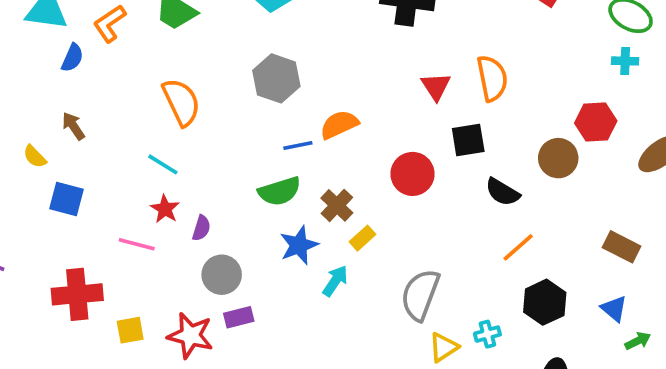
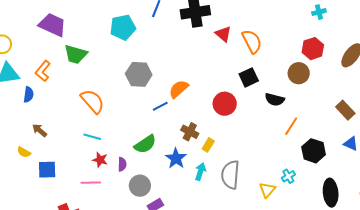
red triangle: (436, 86) -> (223, 34), moved
green semicircle: (280, 191) -> (145, 144), moved
brown rectangle: (621, 247) -> (345, 110), turned 36
gray semicircle: (420, 295) -> (230, 175), moved

